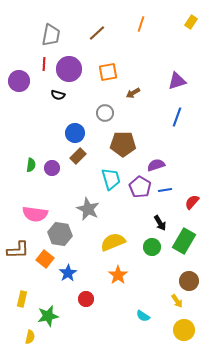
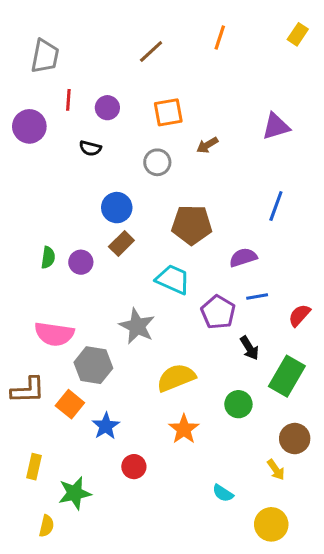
gray trapezoid: (51, 35) -> (45, 56), moved
purple circle: (69, 69) -> (107, 108), size x0.6
gray circle: (105, 113) -> (157, 162), moved
blue line: (177, 117) -> (276, 206), moved
cyan trapezoid: (111, 179) -> (173, 279), turned -50
purple pentagon: (140, 187) -> (218, 312), moved
green circle: (152, 247) -> (238, 404), moved
yellow circle: (184, 330) -> (271, 524), moved

